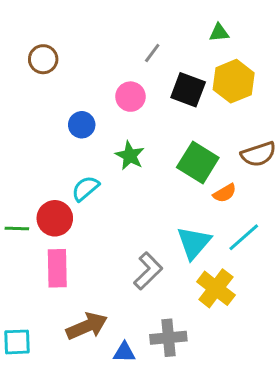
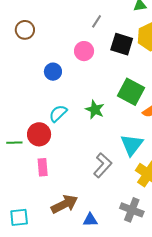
green star: (130, 156) -> (95, 110), moved
pink rectangle: (57, 268) -> (43, 167), size x0.7
gray cross: (168, 338) -> (132, 210), moved, turned 30

